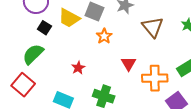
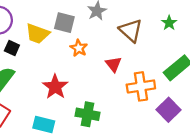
red triangle: (129, 64) -> (113, 64), moved
red star: (78, 68) -> (55, 87), size x1.6

